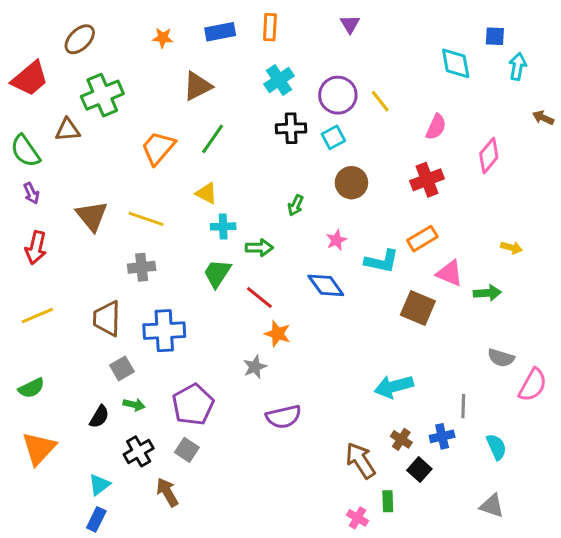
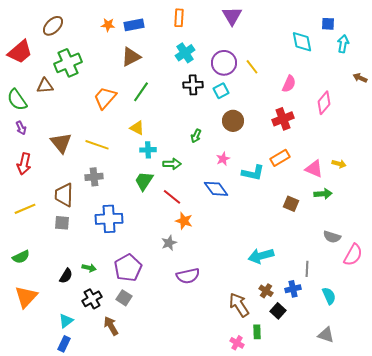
purple triangle: (350, 24) -> (232, 16), size x1.5
blue rectangle: (220, 32) -> (134, 25), moved
pink triangle: (450, 273) -> (314, 169), moved
brown square: (418, 308) -> (291, 204), moved, size x0.7
brown trapezoid: (107, 319) -> (64, 195), moved
gray square: (122, 368) -> (62, 223), moved, turned 35

